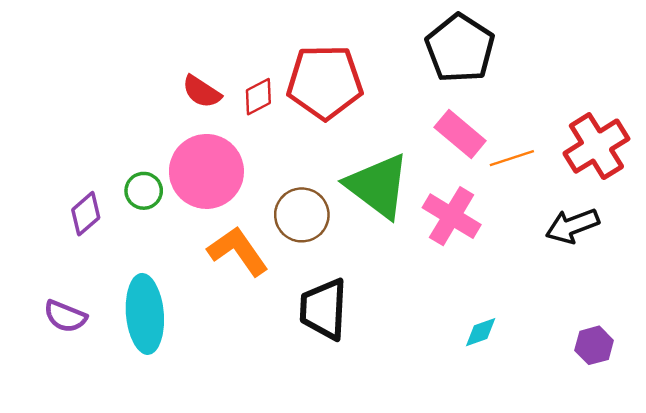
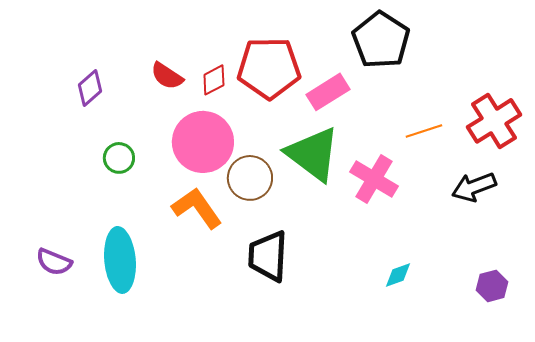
pink rectangle: (460, 134) -> (328, 92), moved, turned -72
pink circle: (206, 171) -> (203, 142), moved
purple diamond: (86, 214) -> (90, 88), moved

